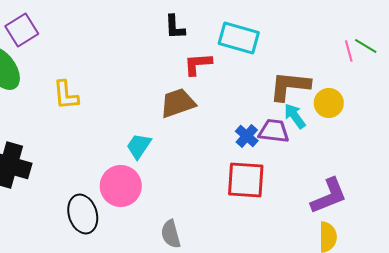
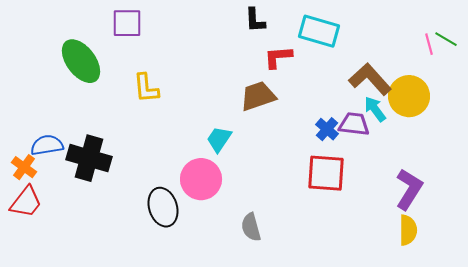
purple square: (22, 30) -> (127, 23), moved, turned 32
brown L-shape: (290, 86) -> (370, 79), turned 42
yellow circle: (329, 103) -> (409, 96), size x1.4
purple L-shape: (329, 196) -> (409, 189), turned -36

